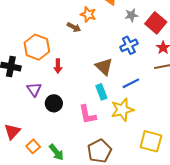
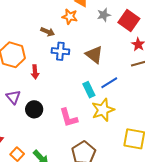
orange star: (88, 14) -> (70, 17), moved
blue cross: (129, 45) -> (60, 51), moved, turned 36
brown triangle: (104, 67) -> (94, 55), moved
cyan rectangle: (101, 92) -> (89, 90), moved

